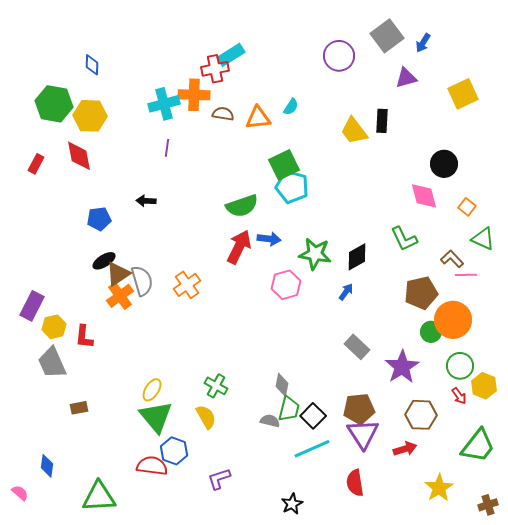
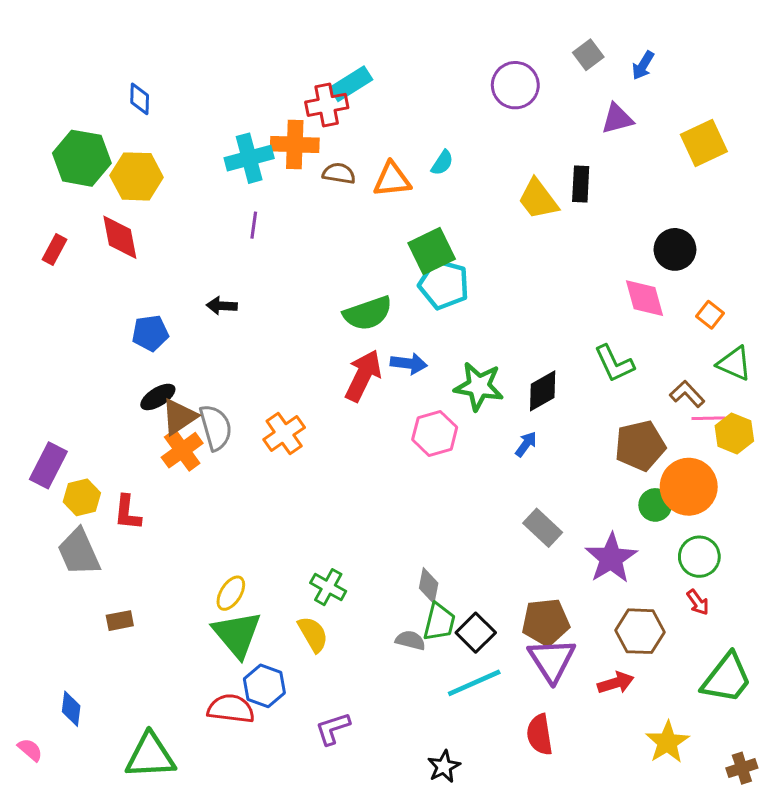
gray square: (387, 36) -> (588, 55), size x0.6
yellow hexagon: (484, 386) -> (734, 433), moved

